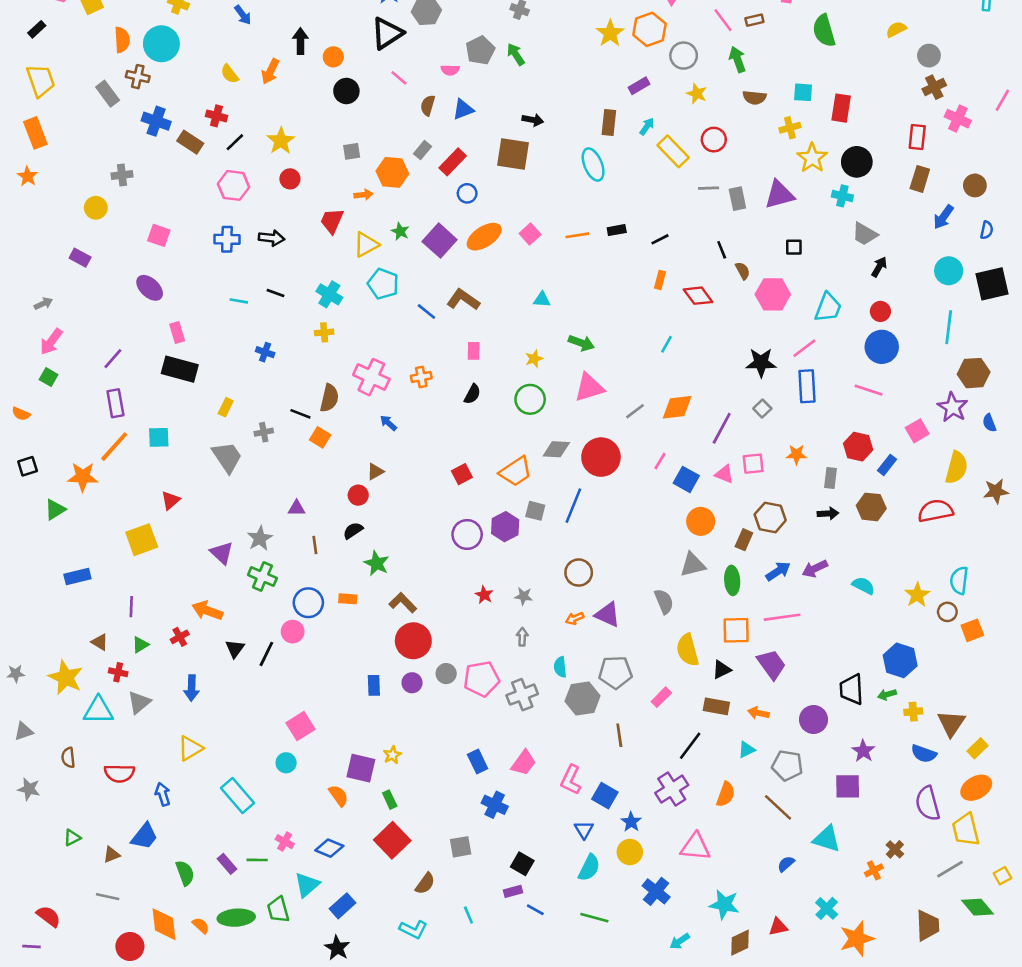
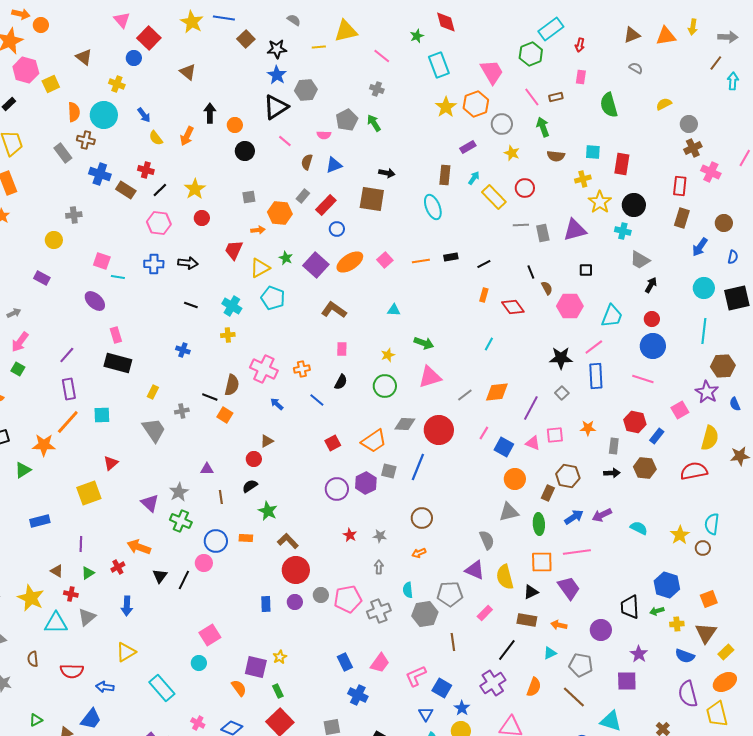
blue arrow: (243, 15) -> (144, 115), moved
cyan line: (239, 301) -> (118, 277), moved
blue line: (426, 311) -> (317, 400), moved
purple triangle: (608, 615) -> (475, 570), moved
orange square: (972, 630) -> (709, 599), moved
pink L-shape: (571, 780) -> (416, 676), turned 40
blue arrow: (163, 794) -> (105, 687), turned -66

